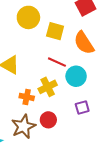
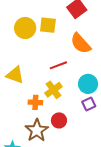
yellow square: (55, 31) -> (48, 25), moved
red line: (57, 62) -> (58, 65), turned -36
cyan circle: (76, 76) -> (88, 84), moved

